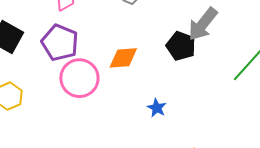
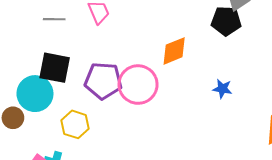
purple pentagon: (60, 43) -> (103, 81), moved

